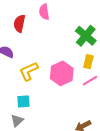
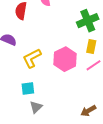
green cross: (86, 36) -> (88, 21), turned 30
gray triangle: (17, 121) -> (36, 107), moved

